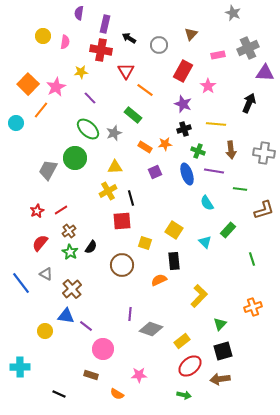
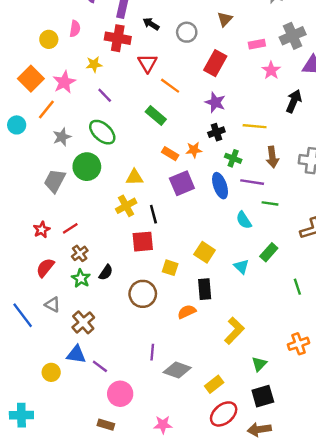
yellow circle: (43, 36) -> (49, 39), moved
pink star: (208, 86) -> (271, 70), moved
gray star: (114, 133) -> (62, 137), moved
purple square: (155, 172) -> (182, 183), size x1.5
green line: (240, 189) -> (270, 203), moved

